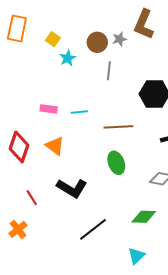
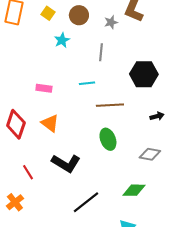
yellow square: (53, 39) -> (48, 13), moved
brown circle: (97, 42) -> (79, 15), moved
cyan line: (79, 112) -> (87, 83), moved

